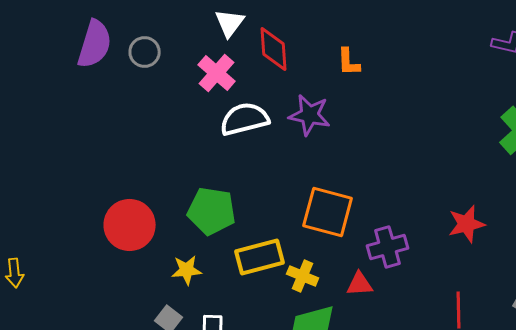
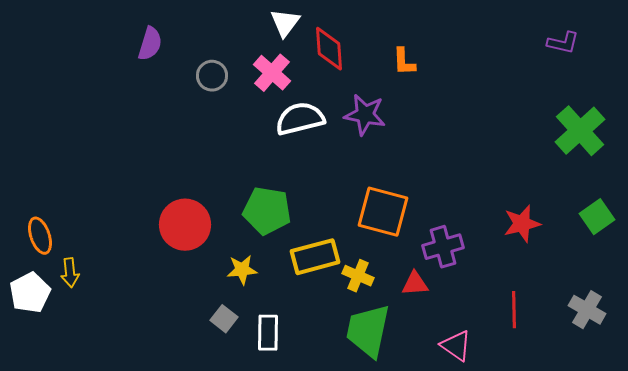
purple semicircle: (95, 44) -> (150, 44), size x0.7
gray circle: (145, 52) -> (212, 76), moved

